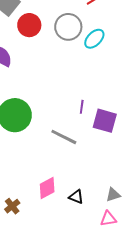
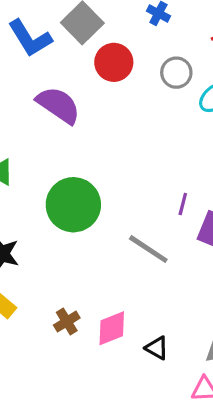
gray circle: (68, 27) -> (176, 73), size x0.7
brown cross: (12, 206) -> (67, 322), moved

